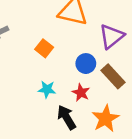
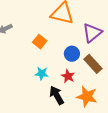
orange star: (106, 119) -> (87, 97), turned -30

